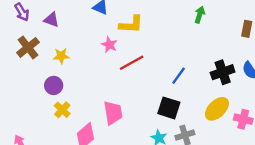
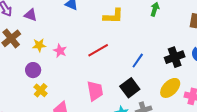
yellow L-shape: (131, 24) -> (113, 16), moved
pink star: (109, 45) -> (60, 51), moved
black square: (169, 108) -> (130, 88), turned 36
pink trapezoid: (113, 113) -> (95, 91), moved

